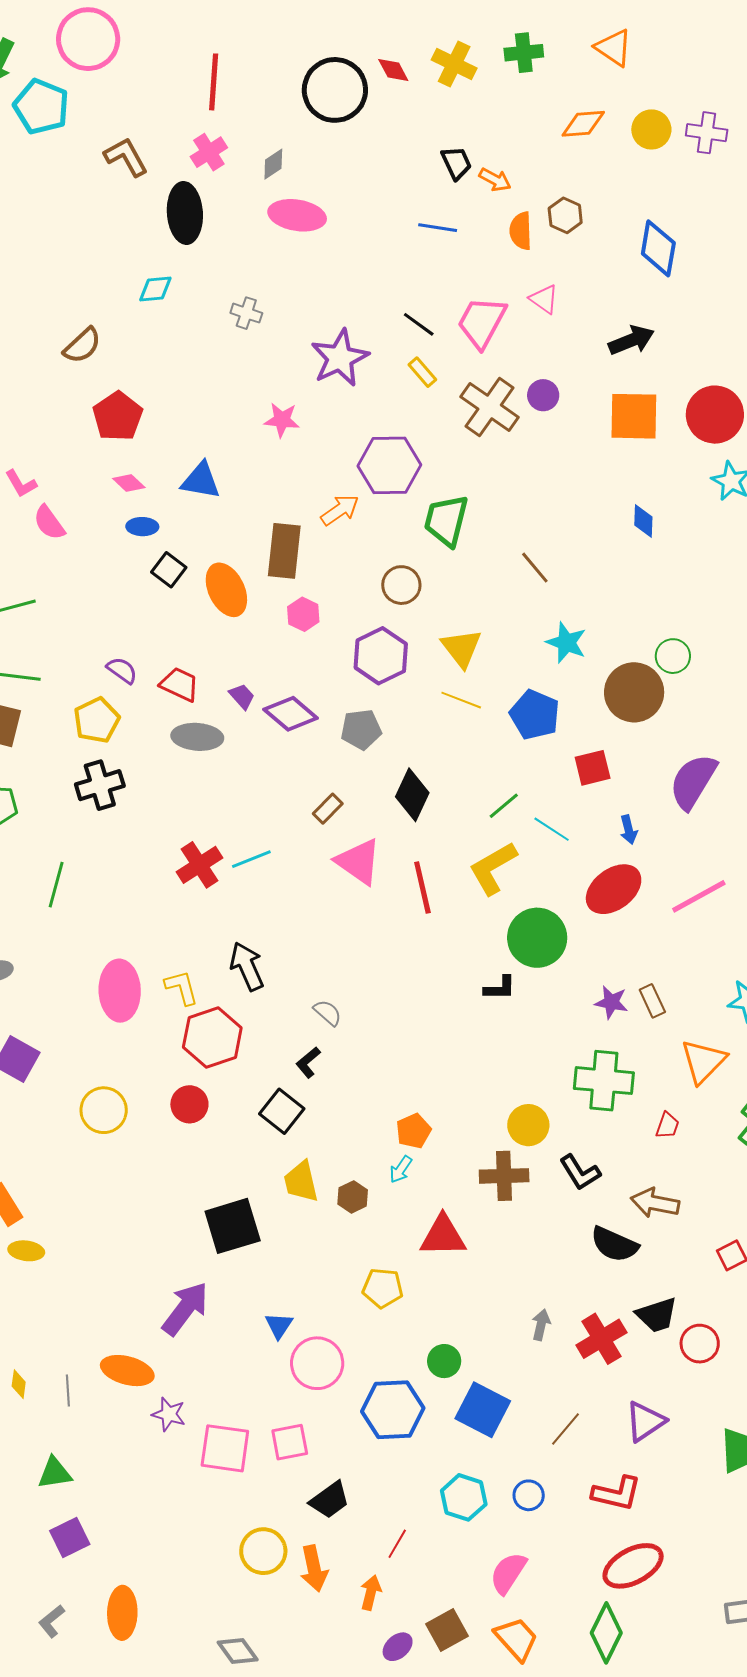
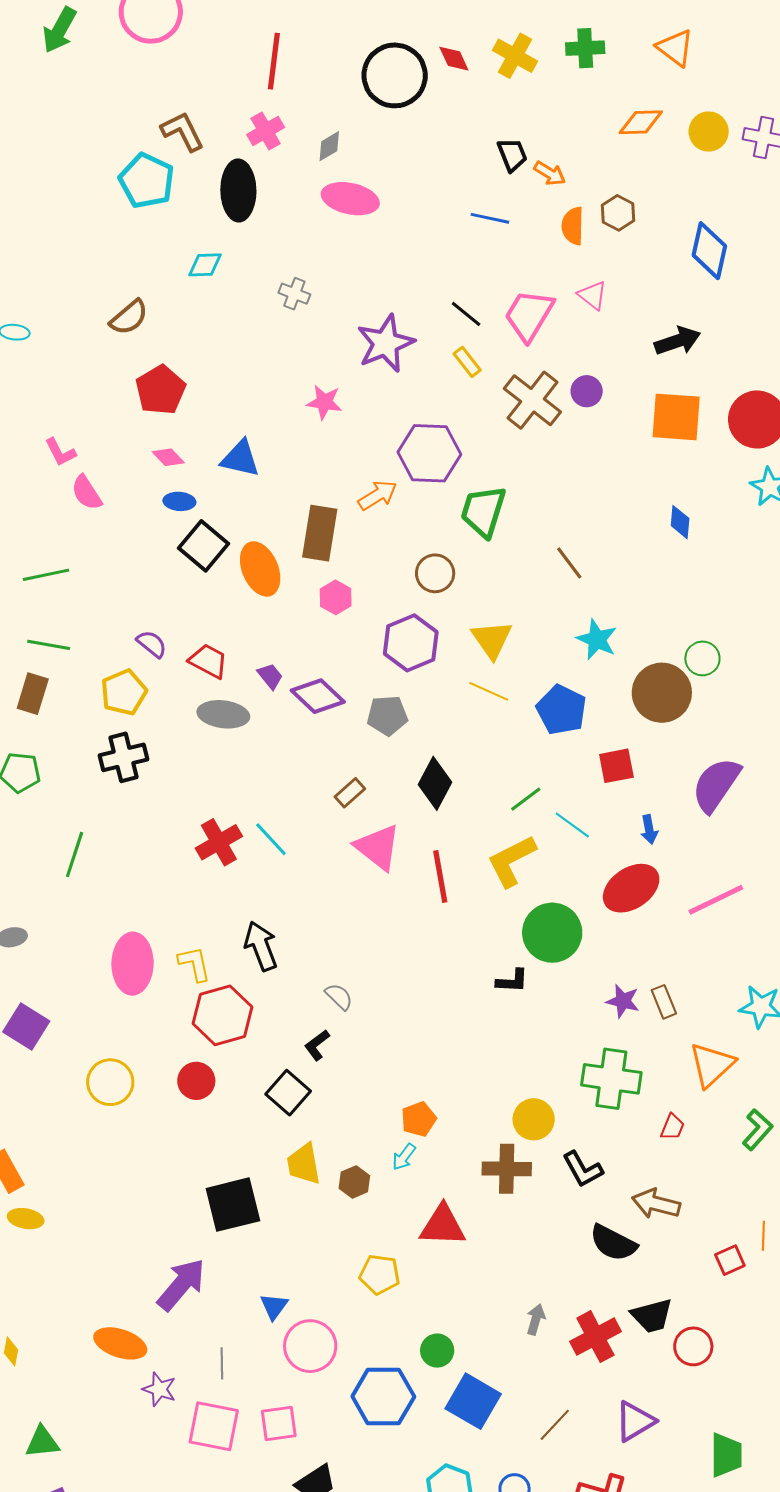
cyan pentagon: (41, 107) -> (147, 181), moved
black square: (169, 570) -> (204, 546), size x1.4
cyan line: (251, 859) -> (271, 839), turned 66
gray line: (68, 1391) -> (222, 1363), moved

